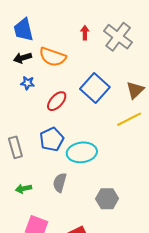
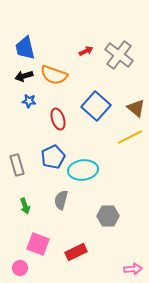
red arrow: (85, 33) -> (86, 51), turned 64
brown triangle: (135, 90) -> (136, 108), turned -36
red ellipse: (57, 101) -> (58, 119), turned -60
green arrow: (23, 189) -> (25, 206), turned -98

